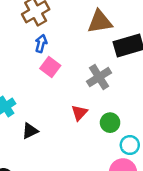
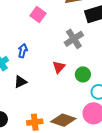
blue arrow: (41, 44) -> (23, 51), moved
pink square: (50, 67) -> (38, 15), moved

